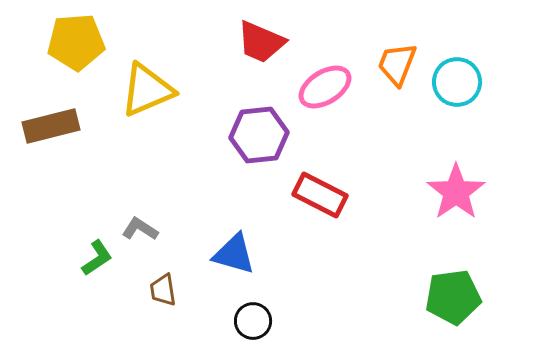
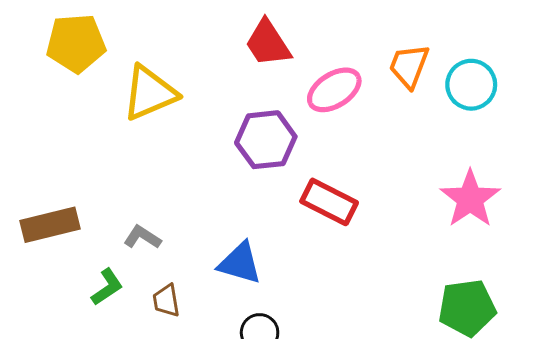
red trapezoid: (261, 42) -> (268, 43), turned 34
brown rectangle: (51, 126) -> (50, 225), moved
green L-shape: (97, 258) -> (107, 287), moved

